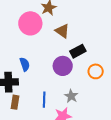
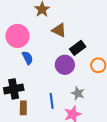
pink circle: (30, 23) -> (17, 36), moved
blue semicircle: (25, 64) -> (28, 58), moved

